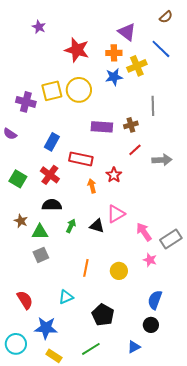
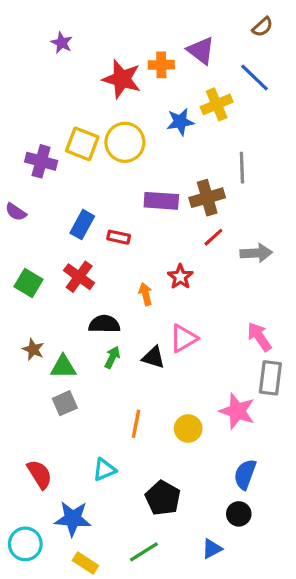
orange cross: (114, 53) -> (161, 65), moved
yellow square: (52, 91) -> (82, 144), turned 35
brown cross: (131, 125) -> (207, 198), size x1.5
red rectangle: (81, 159) -> (119, 237), moved, size x0.6
black semicircle: (52, 205) -> (104, 324), moved
pink arrow: (144, 232) -> (259, 337), moved
gray rectangle: (171, 239) -> (270, 378), turned -50
pink star: (150, 260) -> (237, 411), size x1.6

